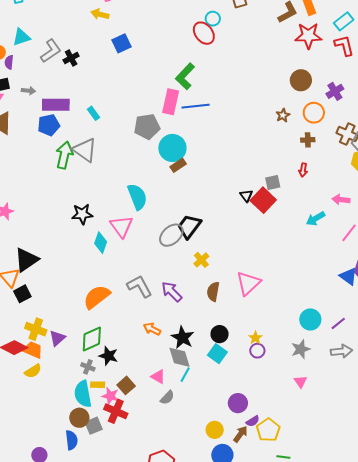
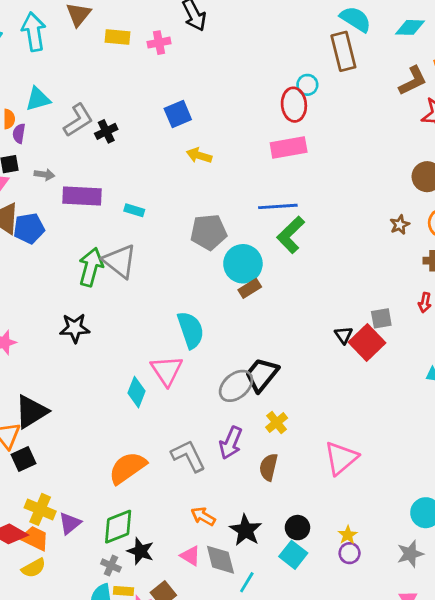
yellow arrow: (100, 14) -> (199, 155), moved
red ellipse: (204, 33) -> (294, 105), turned 30
green L-shape: (185, 76) -> (291, 235), moved
pink rectangle: (171, 102) -> (289, 147), moved, turned 65
cyan rectangle: (93, 113) -> (134, 210), turned -40
blue pentagon: (49, 125) -> (29, 228), moved
black star: (82, 214) -> (75, 328), moved
purple arrow: (172, 292) -> (231, 443), moved, turned -115
brown semicircle: (213, 292) -> (269, 467), moved
gray diamond: (179, 357) -> (220, 560), moved
pink triangle: (158, 377) -> (190, 556), moved

